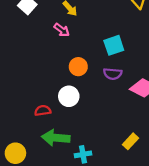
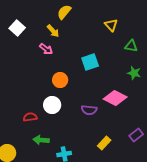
purple semicircle: (113, 74) -> (89, 110), moved
green arrow: (56, 138) -> (41, 140), size x0.7

